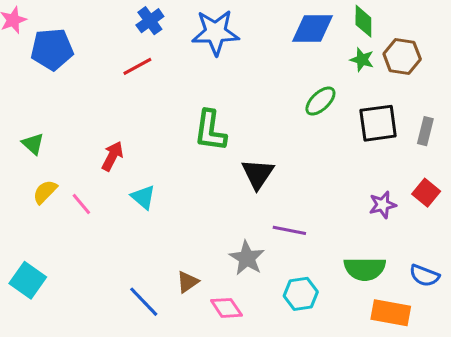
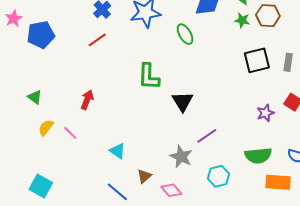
green ellipse: (320, 101) -> (185, 34), moved, turned -70
cyan triangle: (143, 197) -> (118, 151), moved
purple line: (289, 230) -> (207, 136), turned -40

